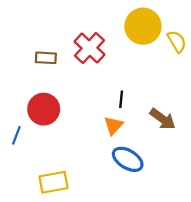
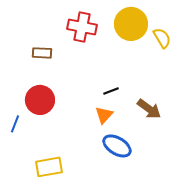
red cross: (89, 48) -> (82, 27), moved, turned -32
black line: (121, 99) -> (111, 91), turned 63

